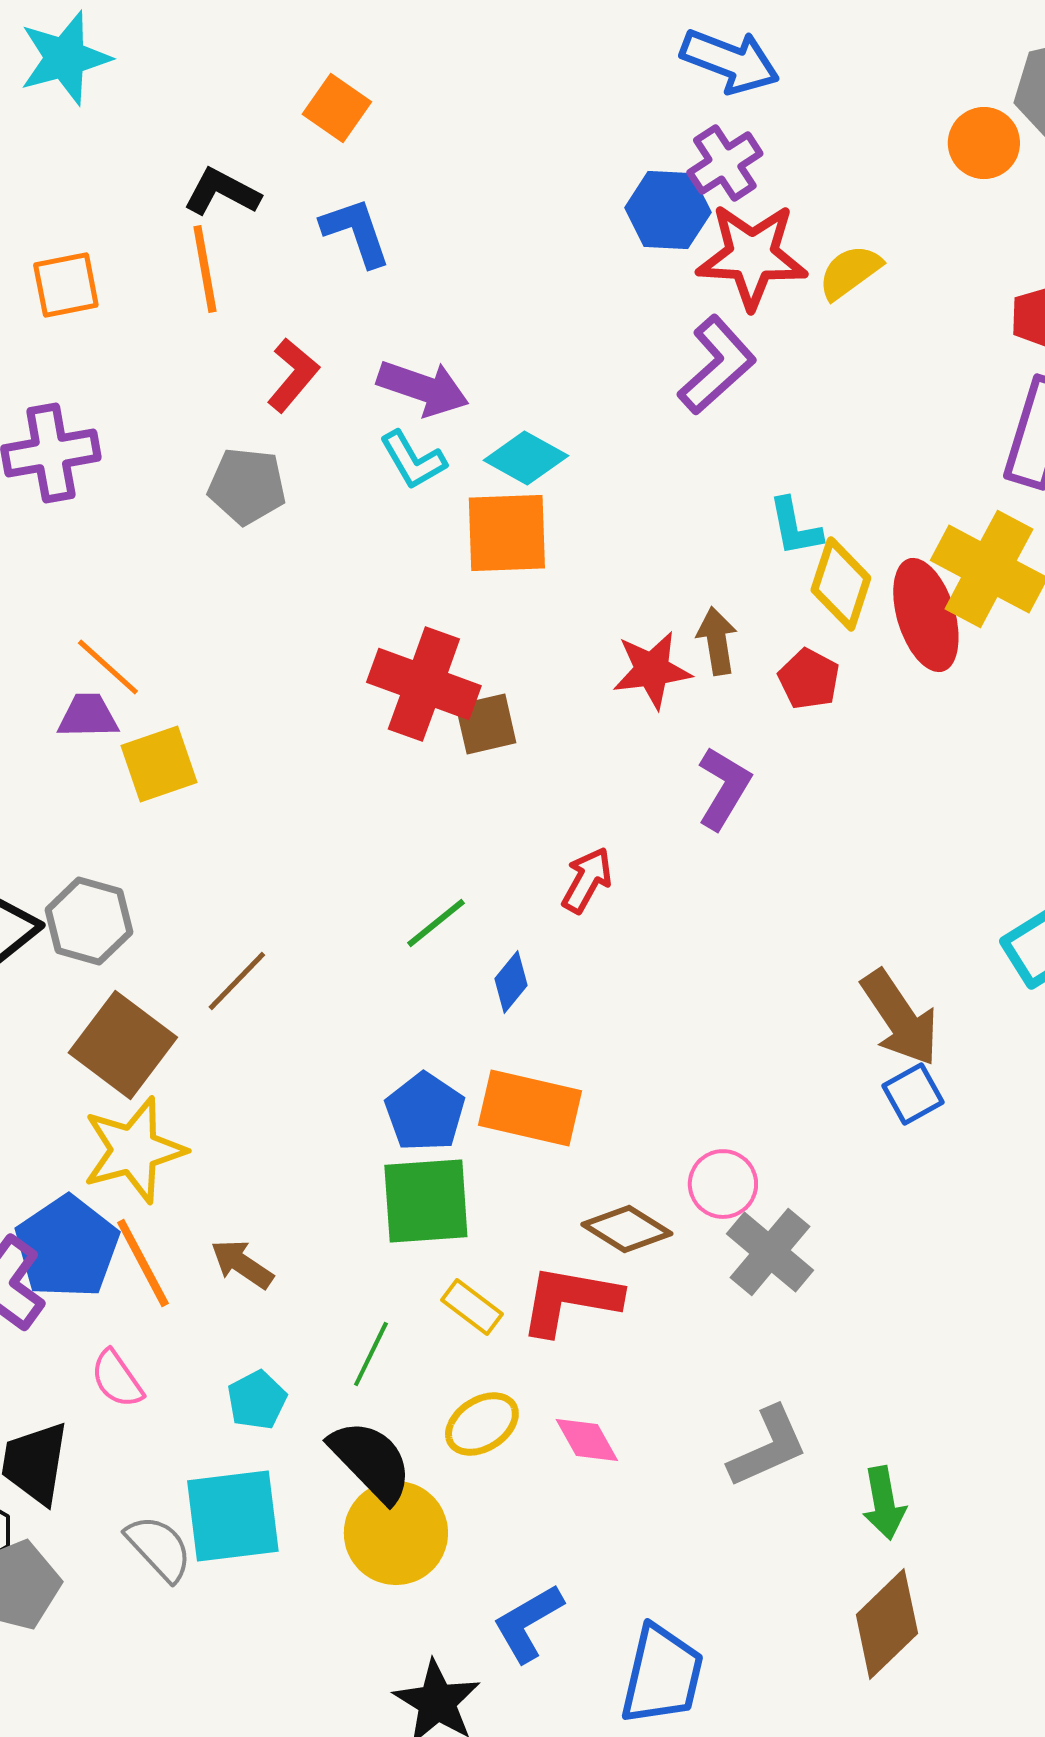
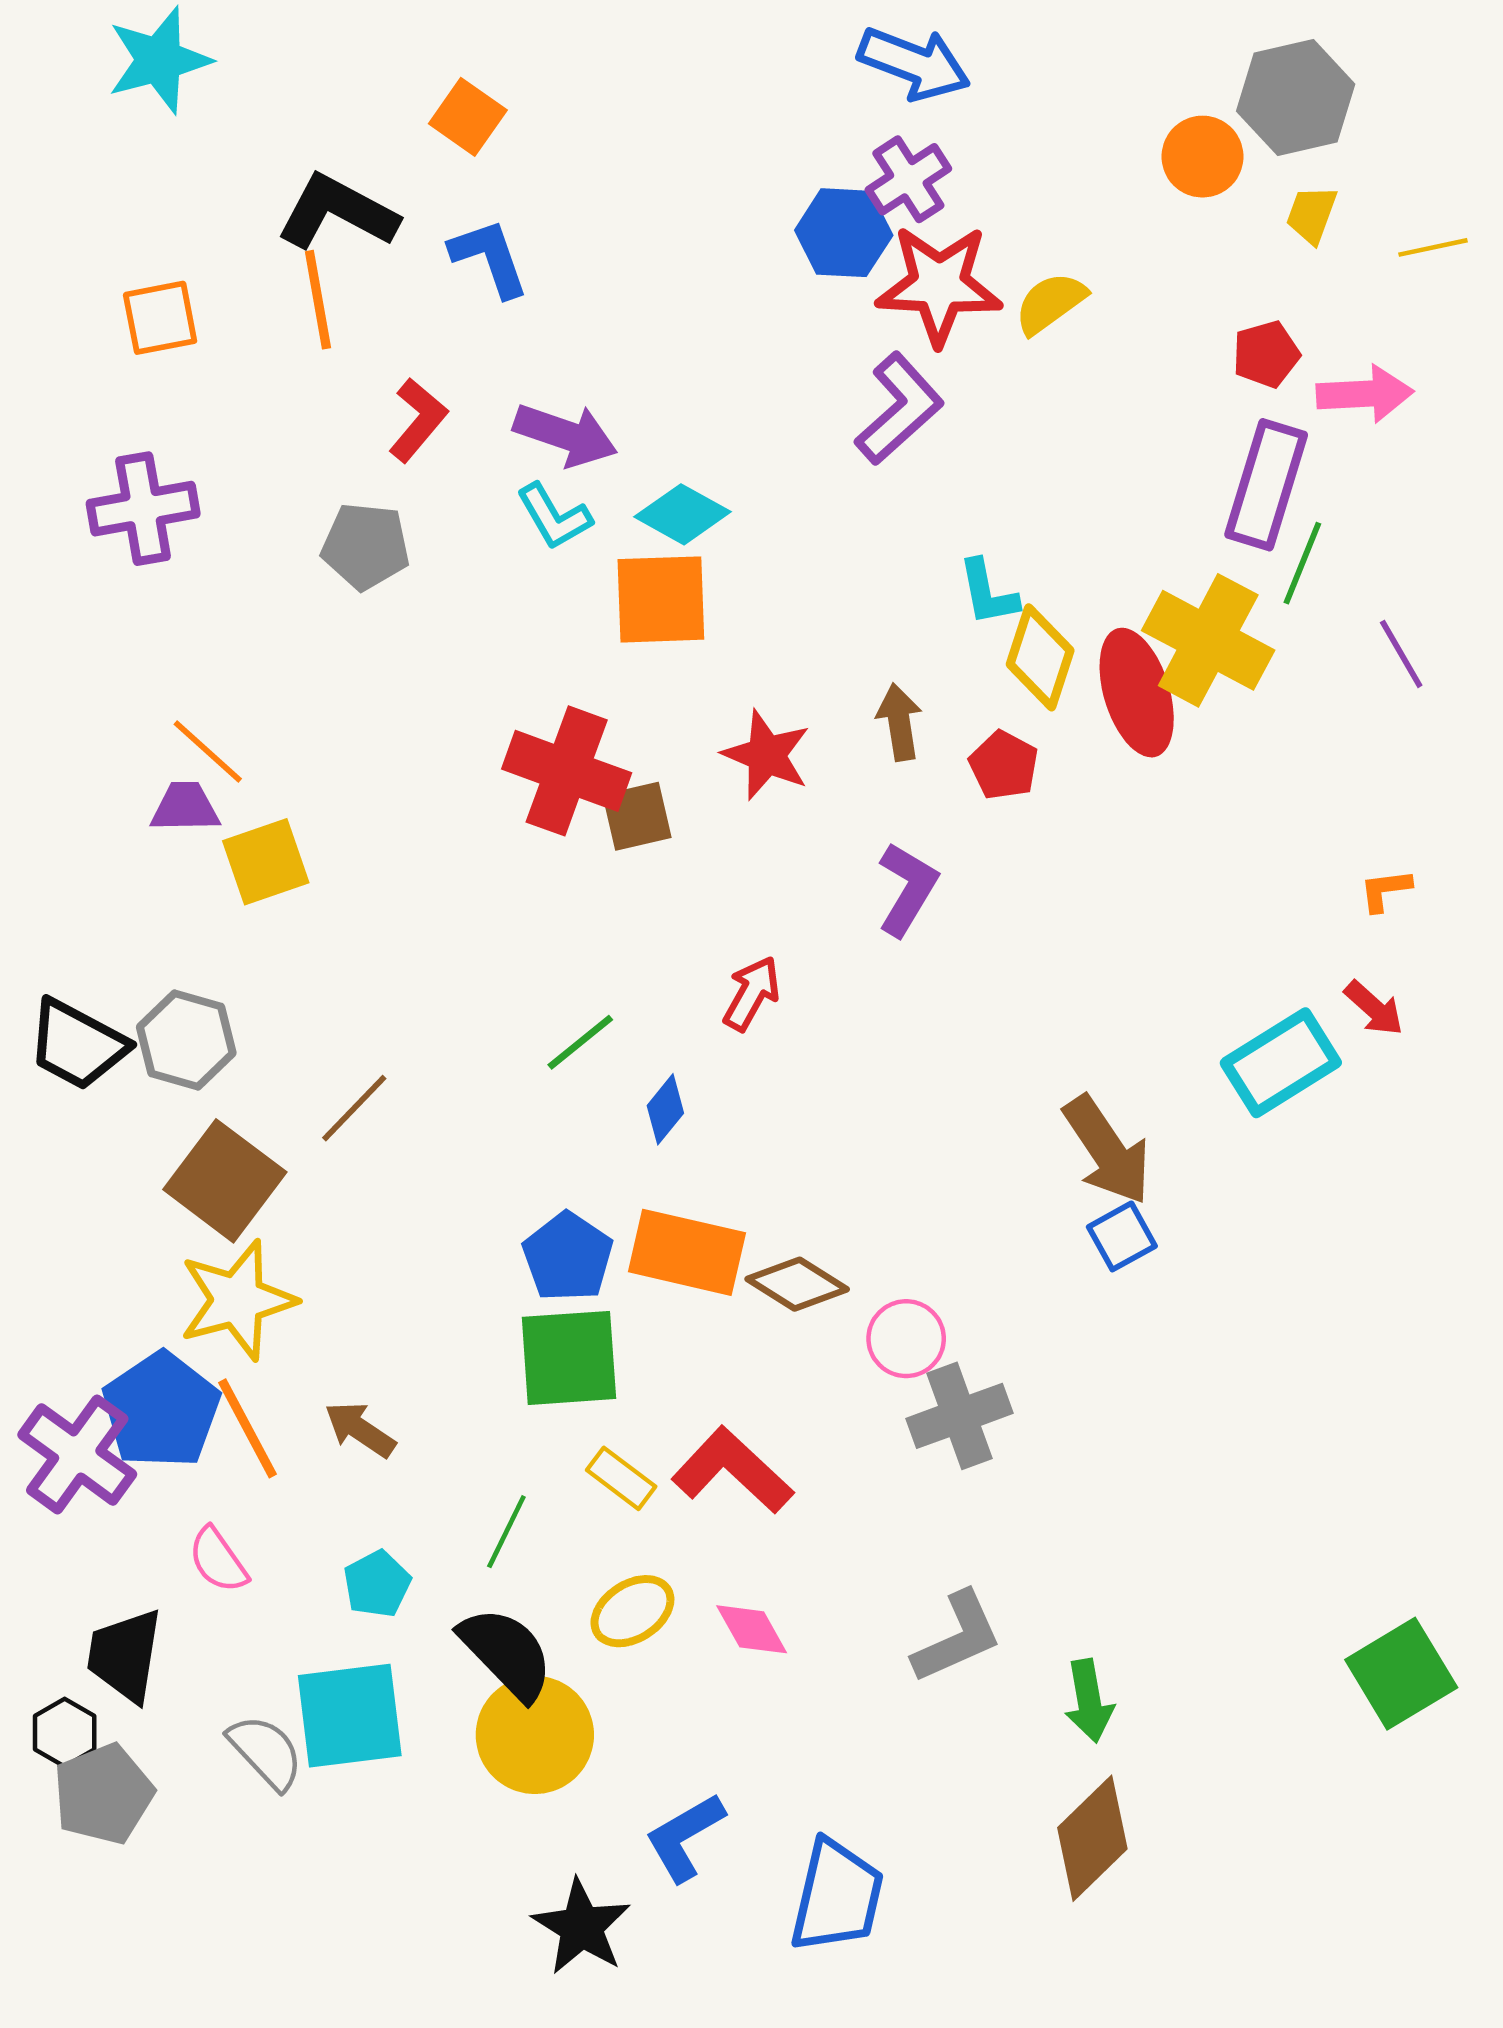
black L-shape: (222, 192) -> (337, 212), size x1.4
red star: (652, 670) -> (766, 755), moved, turned 30
brown diamond: (627, 1229) -> (797, 1284), moved
gray cross: (770, 1252) -> (960, 1416), turned 30
red L-shape: (570, 1300) -> (732, 1470), turned 33

